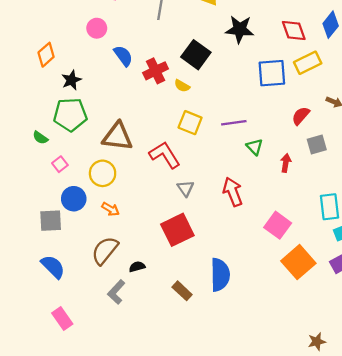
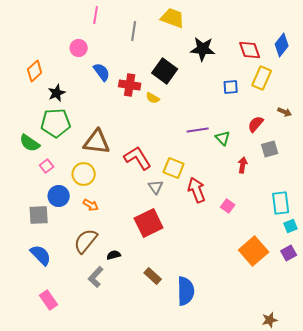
yellow rectangle: (308, 63) -> (262, 78), turned -40
red cross: (156, 71) -> (130, 85), turned 35
blue square: (272, 73) -> (231, 87), size x0.6
yellow square: (190, 123) -> (174, 168), moved
green semicircle: (40, 138) -> (30, 143), size x1.5
green triangle: (255, 147) -> (223, 138), moved
pink square: (278, 225) -> (228, 206), moved, size x0.6
blue semicircle: (220, 275) -> (186, 291), moved

